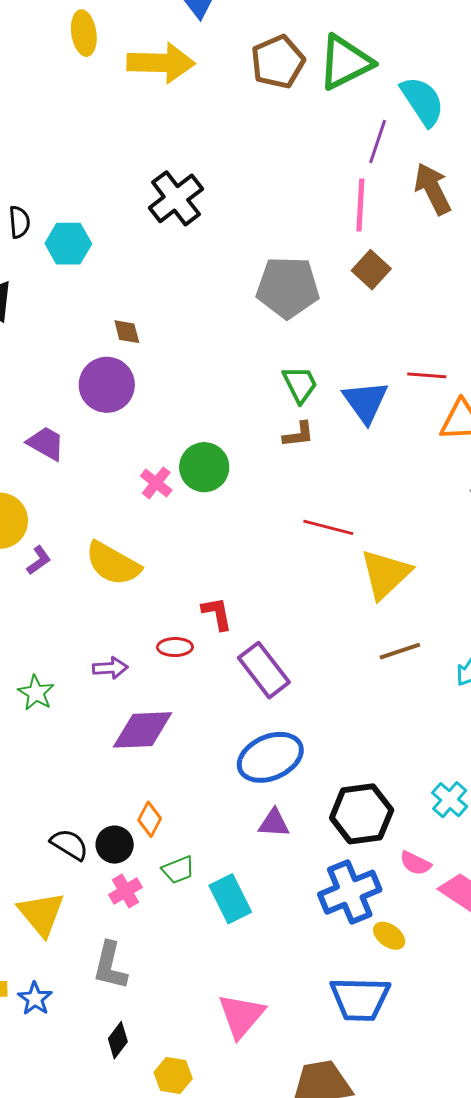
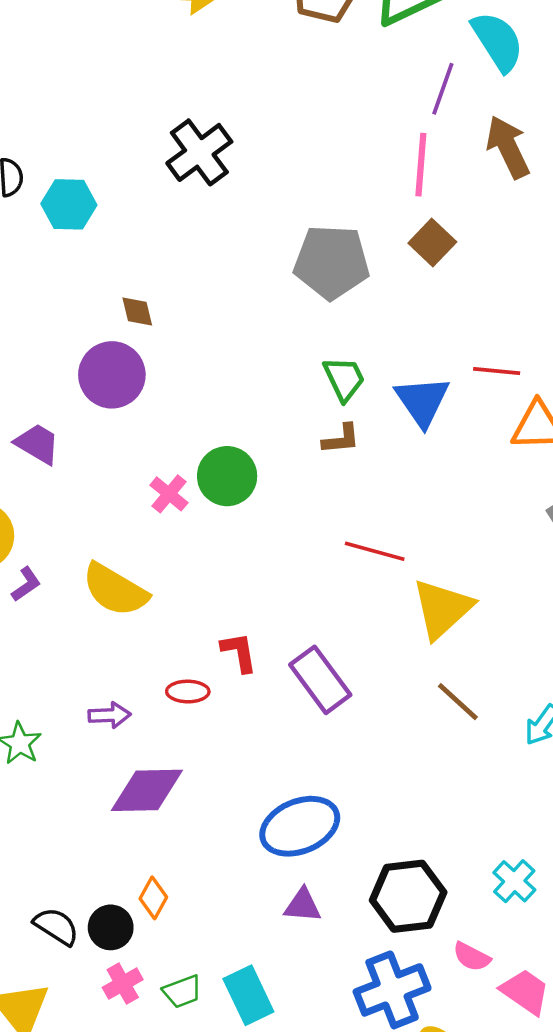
brown line: (400, 651) -> (458, 702), turned 60
purple rectangle: (264, 670) -> (320, 680), moved
green trapezoid: (178, 870) -> (182, 991), moved

